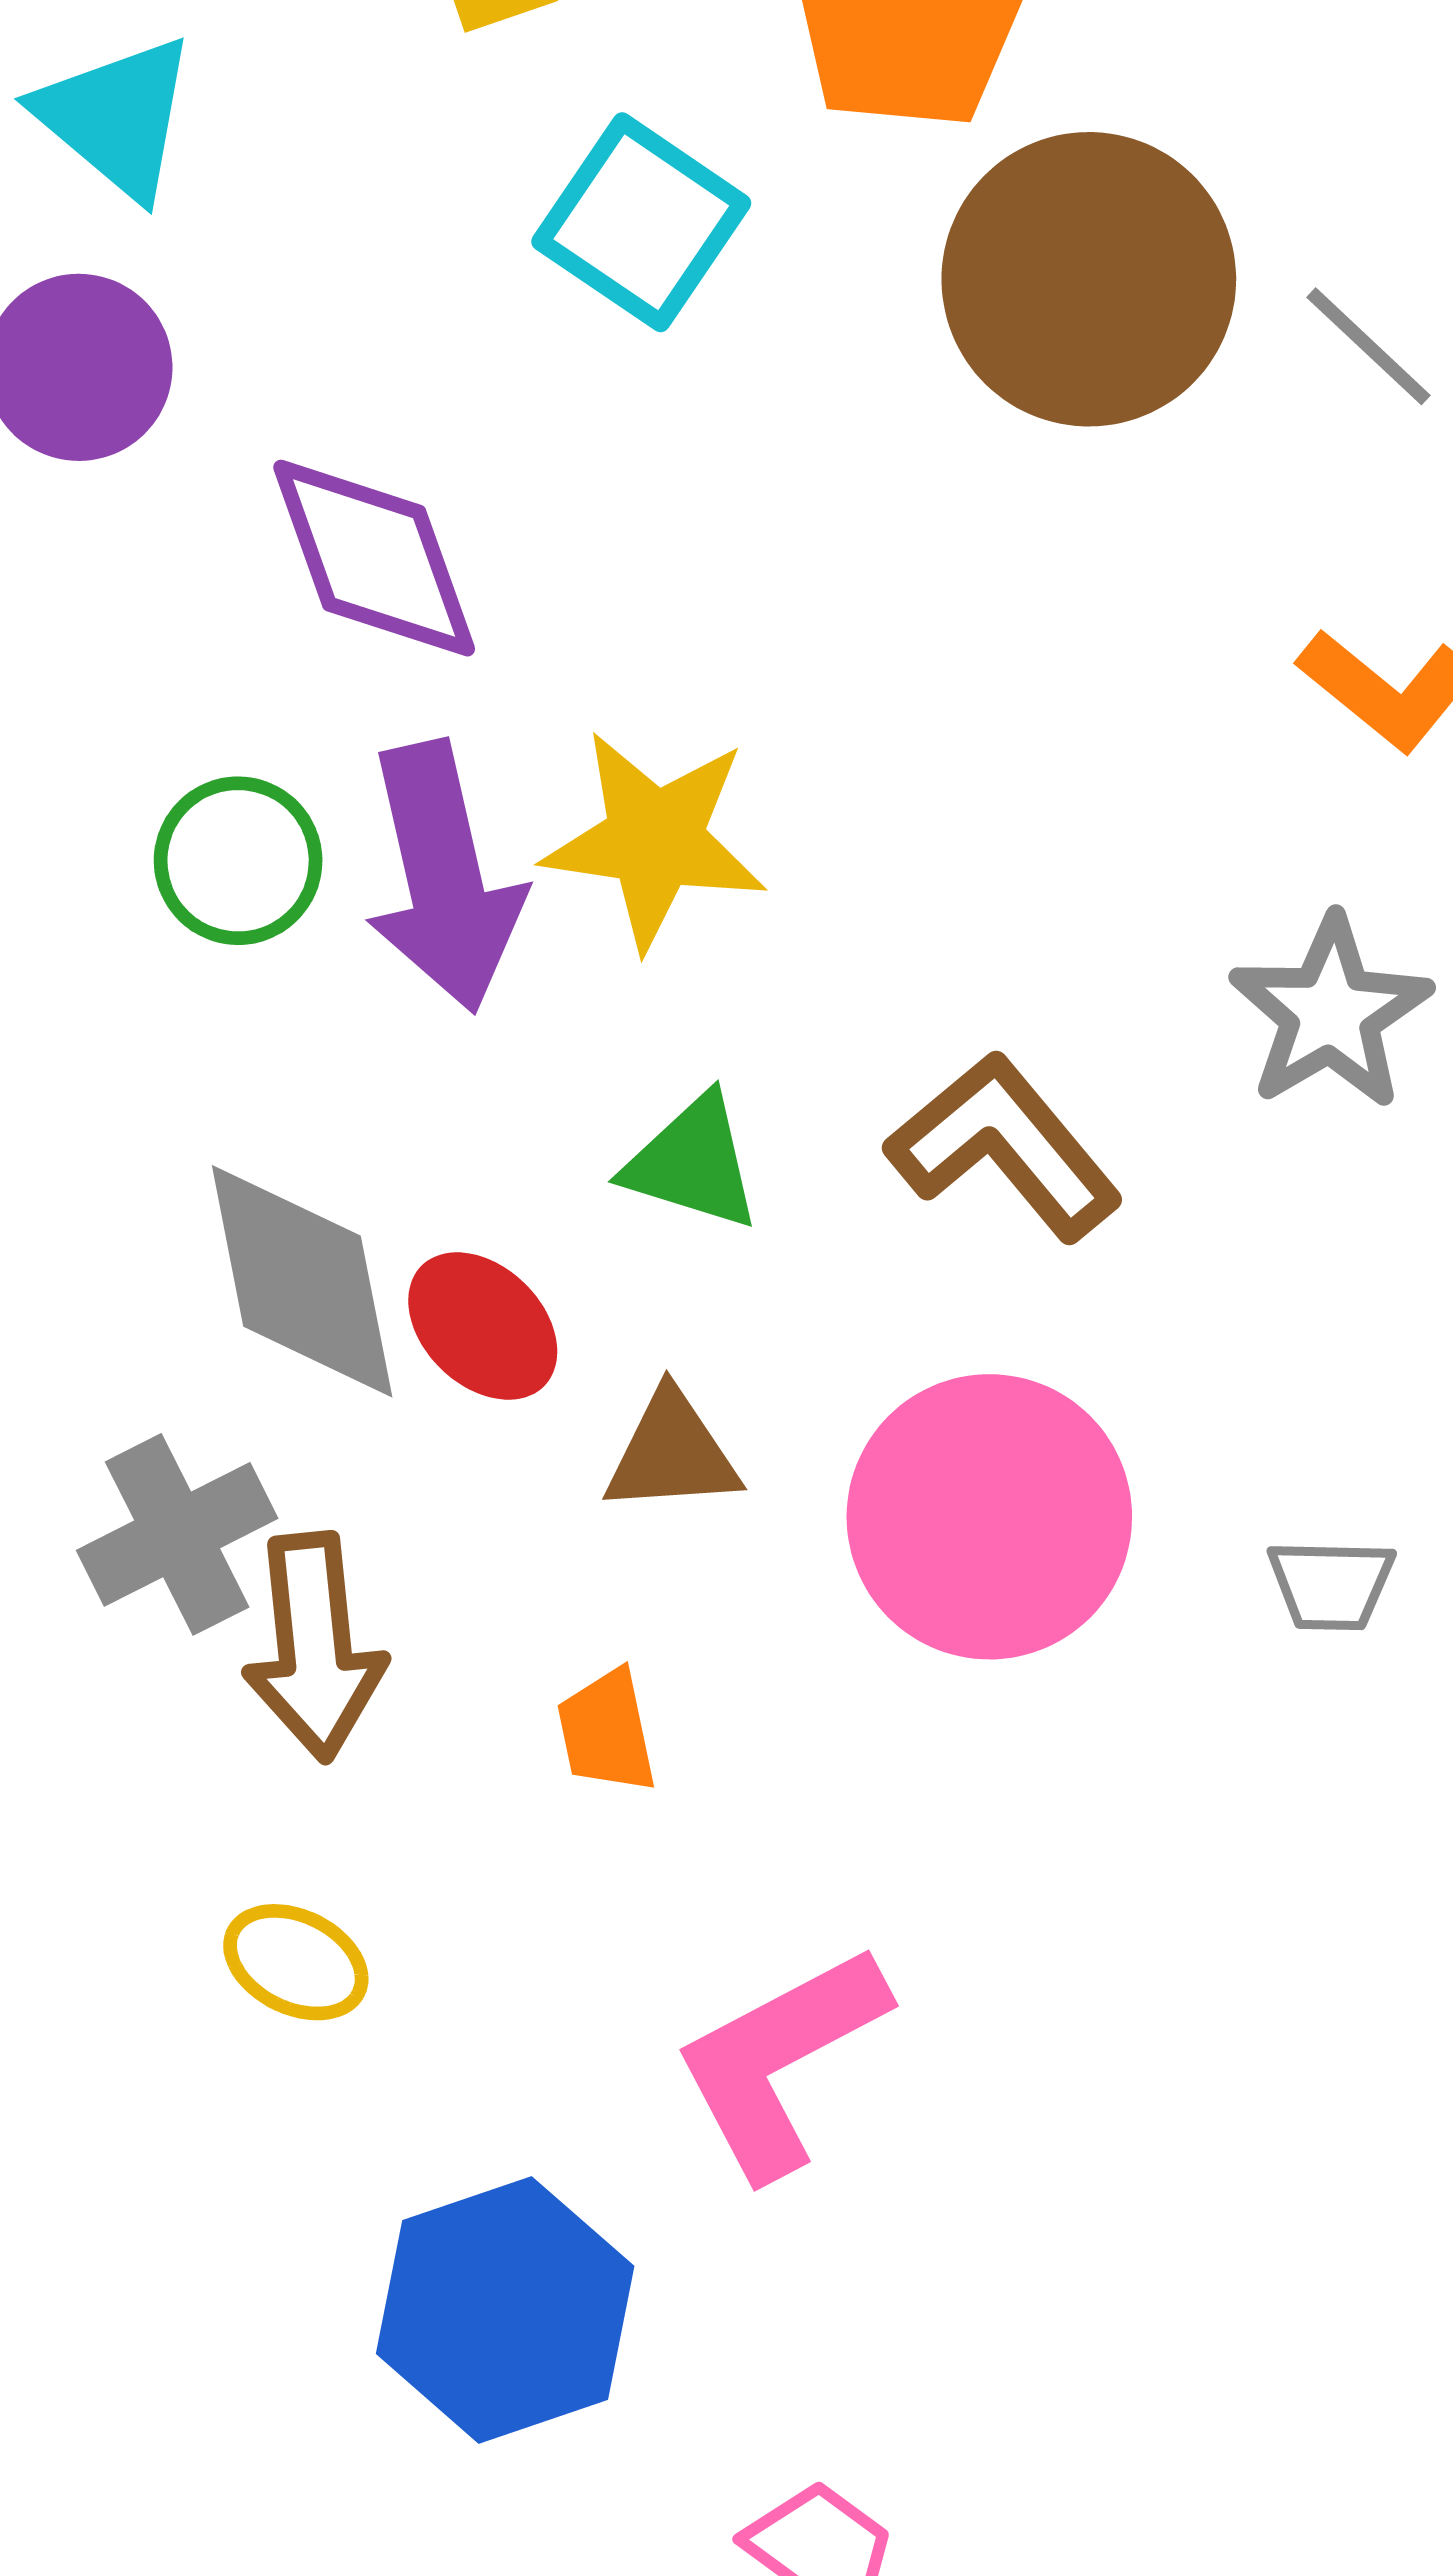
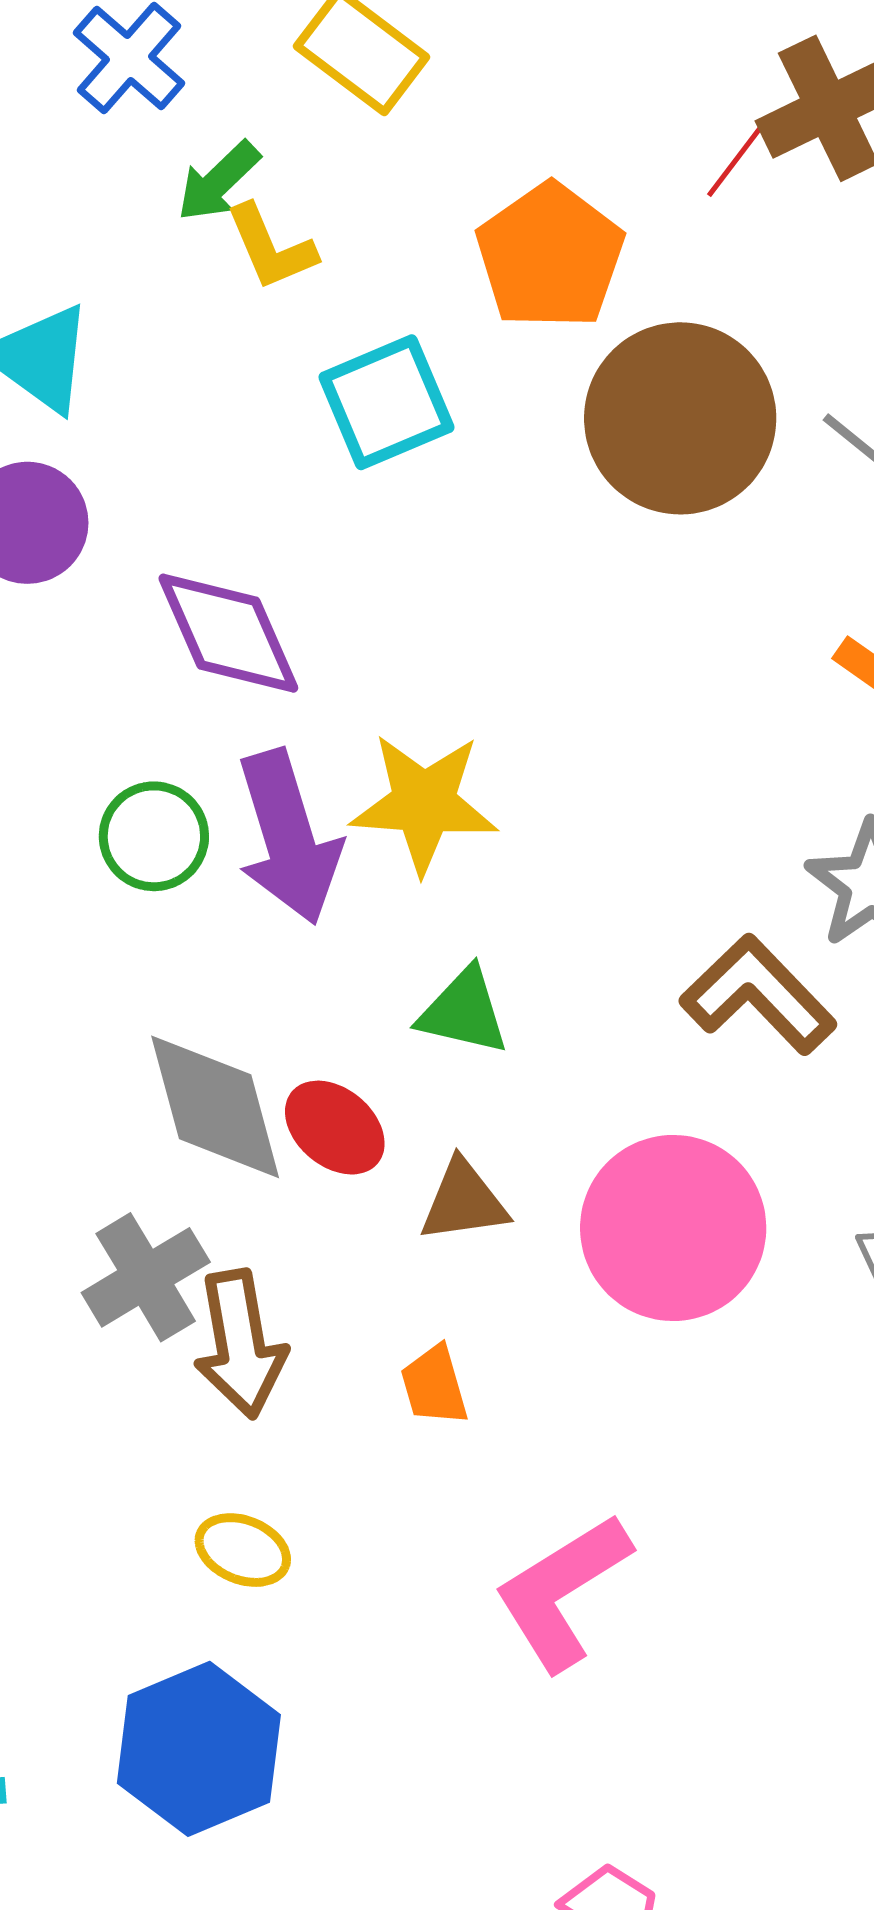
cyan square: (641, 222) -> (386, 402), turned 37
brown L-shape: (1004, 1146) -> (758, 995), moved
blue hexagon: (505, 2310) -> (199, 1749), moved

